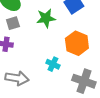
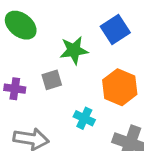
gray square: (13, 23) -> (52, 80), moved

